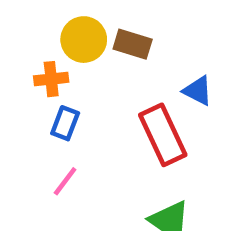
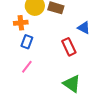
red rectangle: (163, 135) -> (69, 47), size x0.7

